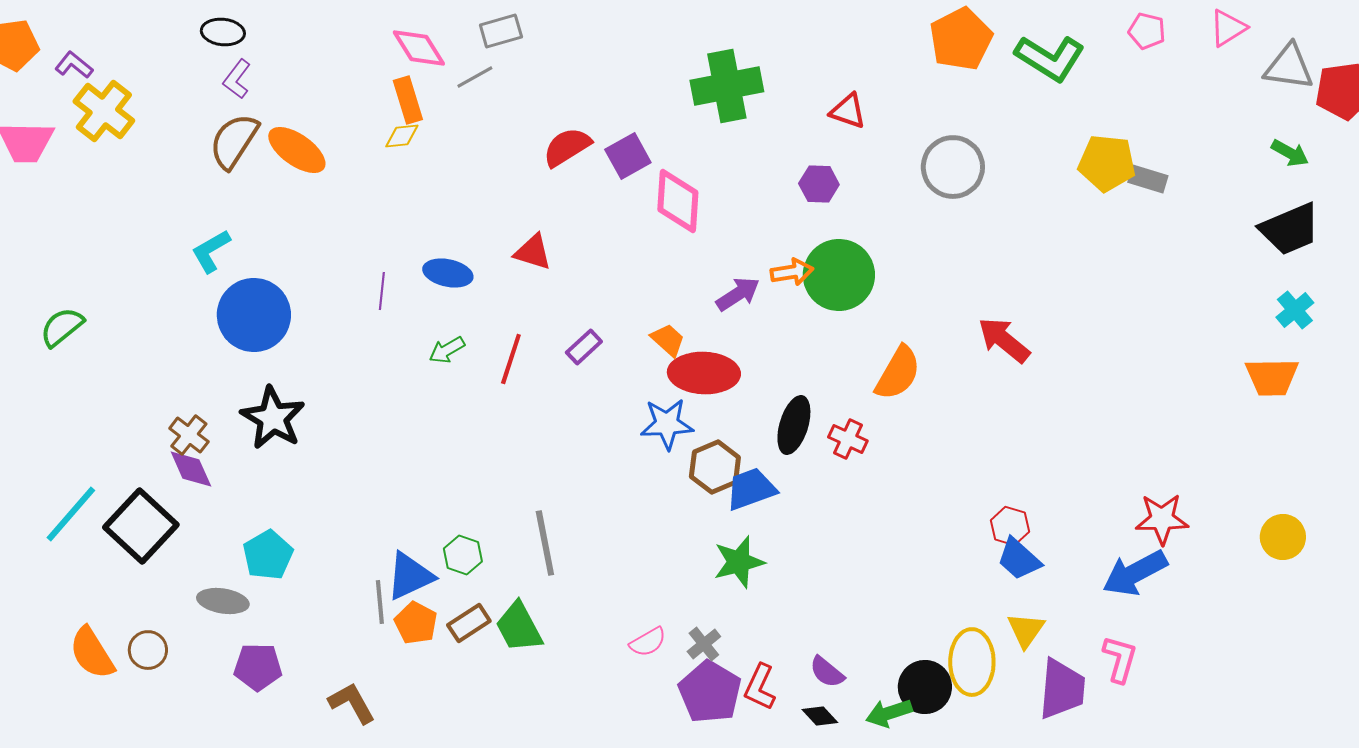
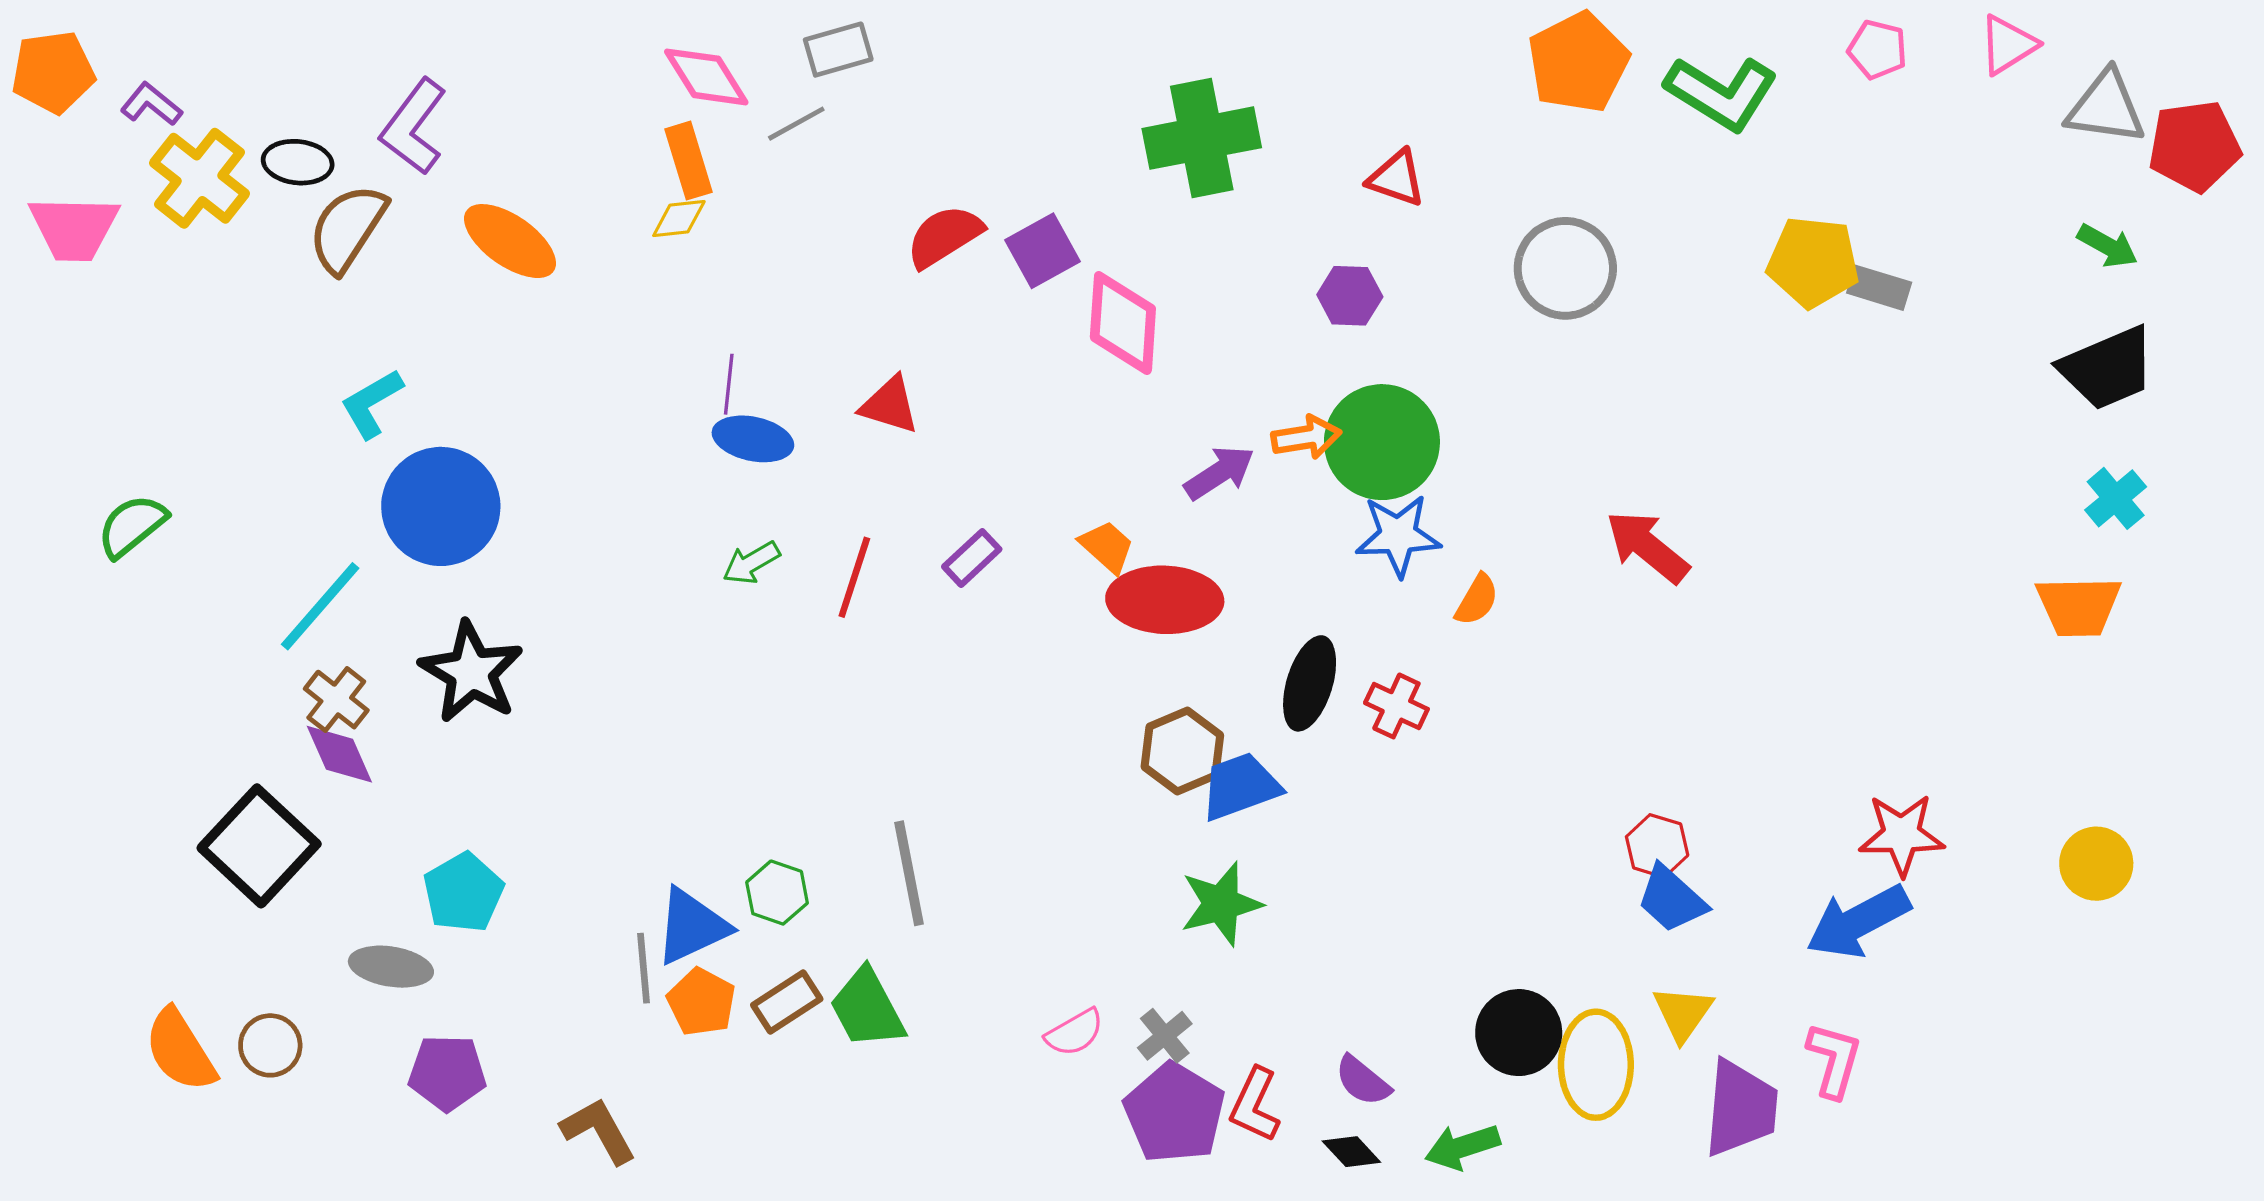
black ellipse: (223, 32) -> (298, 162), moved
purple L-shape: (237, 79) -> (413, 127), size x1.5
brown semicircle: (234, 141) -> (348, 228), moved
purple line: (382, 291) -> (729, 384), moved
orange semicircle: (898, 373) -> (1477, 600), size x0.6
blue star: (667, 424) -> (1398, 535), moved
cyan line: (71, 514) -> (320, 606), moved
black circle: (925, 687) -> (1519, 1033), moved

